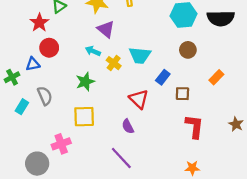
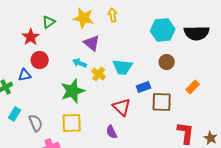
blue rectangle: (163, 77) -> (144, 87), turned 32
green star: (85, 82) -> (73, 91), size x1.4
brown square: (182, 94) -> (162, 102), size x1.5
gray semicircle: (45, 96) -> (36, 123), moved
brown star: (236, 124) -> (211, 138), moved
red L-shape: (194, 126) -> (186, 133), moved

